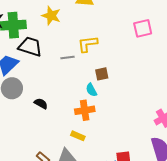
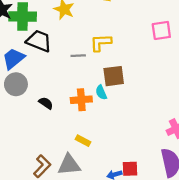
brown square: (102, 74) -> (114, 76), size x1.5
orange cross: (85, 110) -> (81, 100), moved

